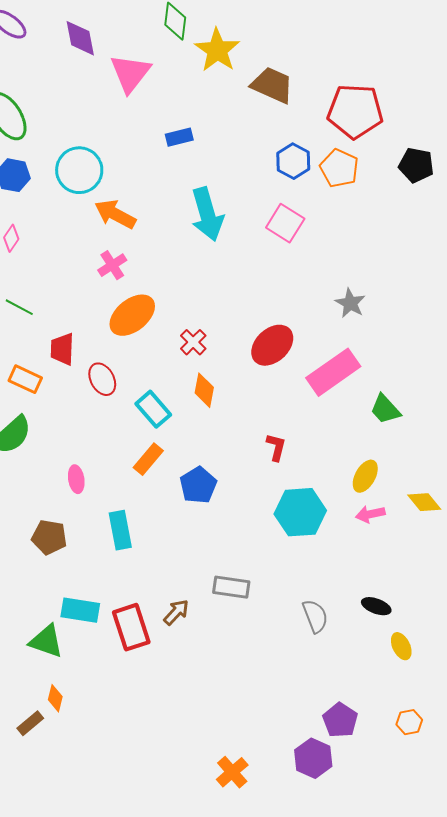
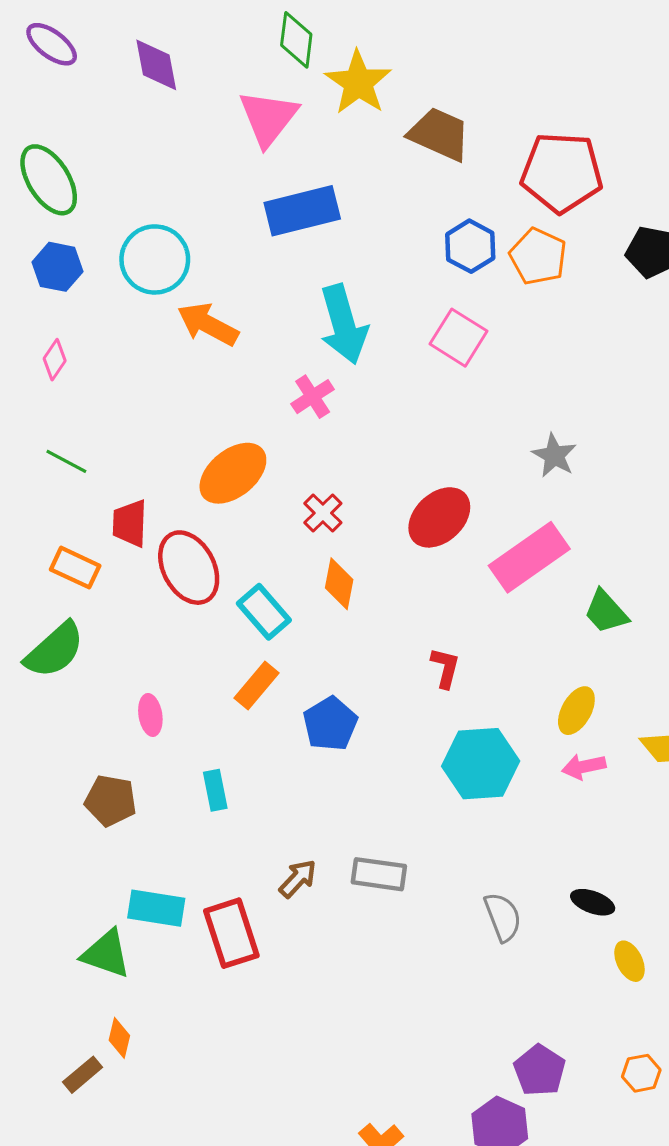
pink triangle: (130, 73) -> (268, 118), moved
blue rectangle: (179, 137) -> (302, 211), size x1.8
pink cross: (112, 265) -> (313, 397), moved
red ellipse: (102, 379) -> (189, 568), size x1.5
cyan rectangle: (120, 530) -> (215, 790), size x0.7
brown arrow: (176, 612) -> (298, 879), moved

